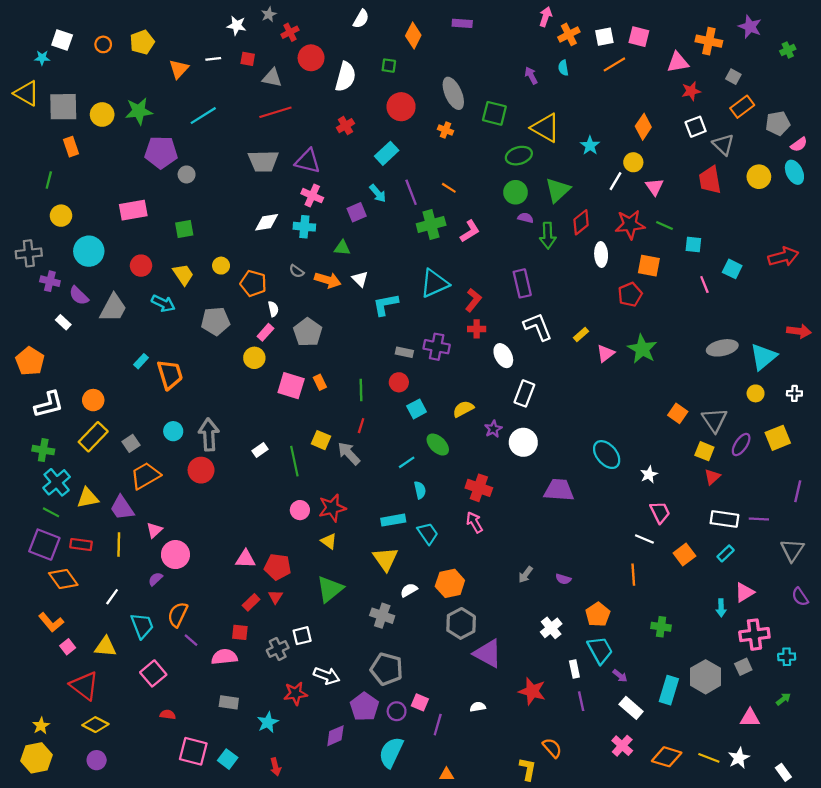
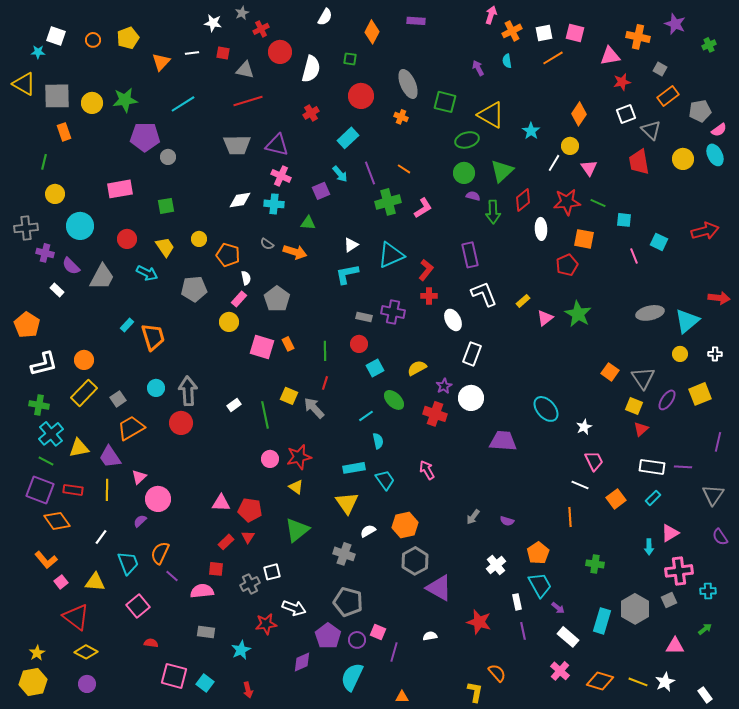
white triangle: (360, 279) -> (351, 245), moved, turned 42
red cross: (479, 488) -> (435, 414), moved

